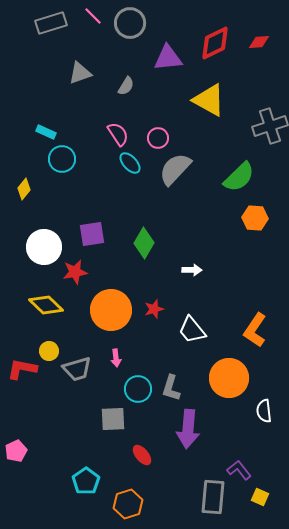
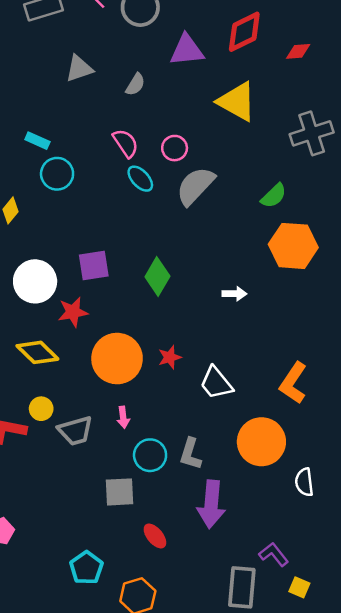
red diamond: (259, 42) -> (298, 51), moved
green semicircle: (239, 177) -> (274, 196), size x0.7
orange hexagon: (255, 218) -> (293, 246), size x1.5
white arrow: (192, 270) -> (235, 294), moved

